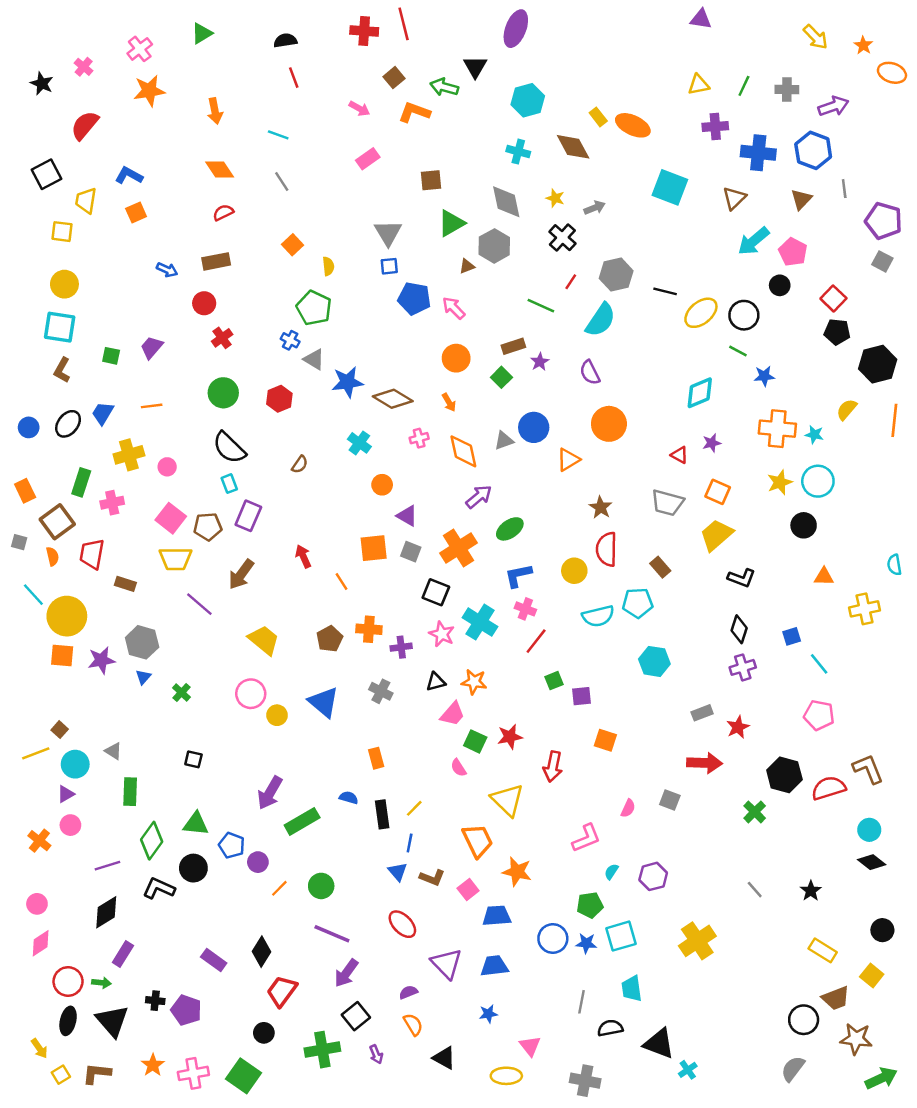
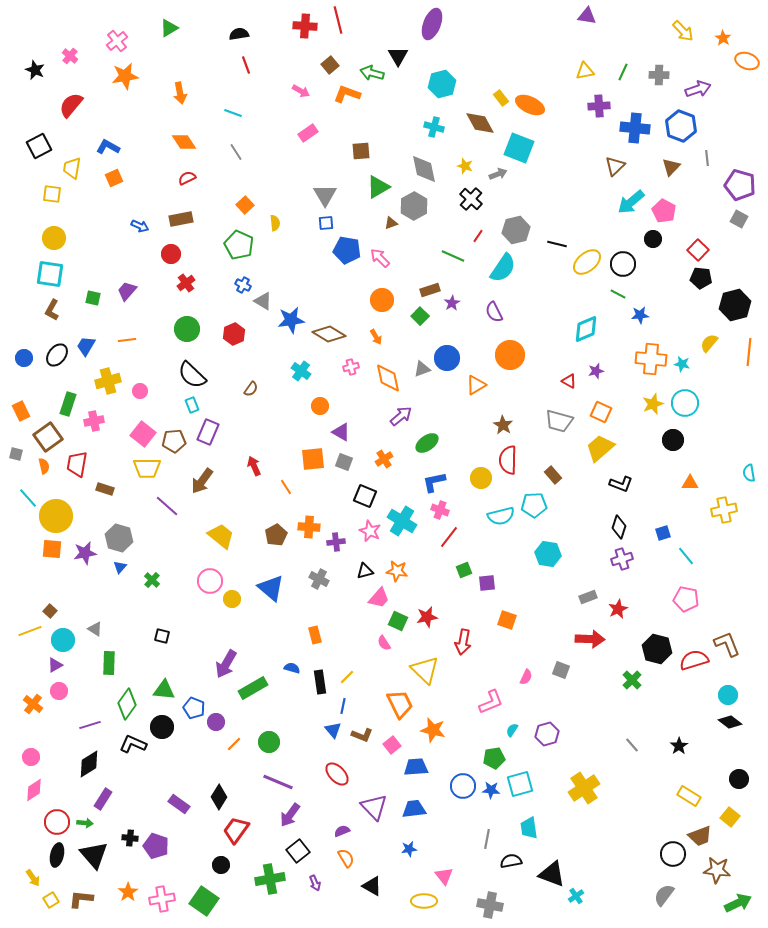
cyan square: (670, 187) -> (519, 148), moved
green pentagon: (314, 308) -> (239, 245), moved
orange cross: (458, 548) -> (384, 459), size x0.6

